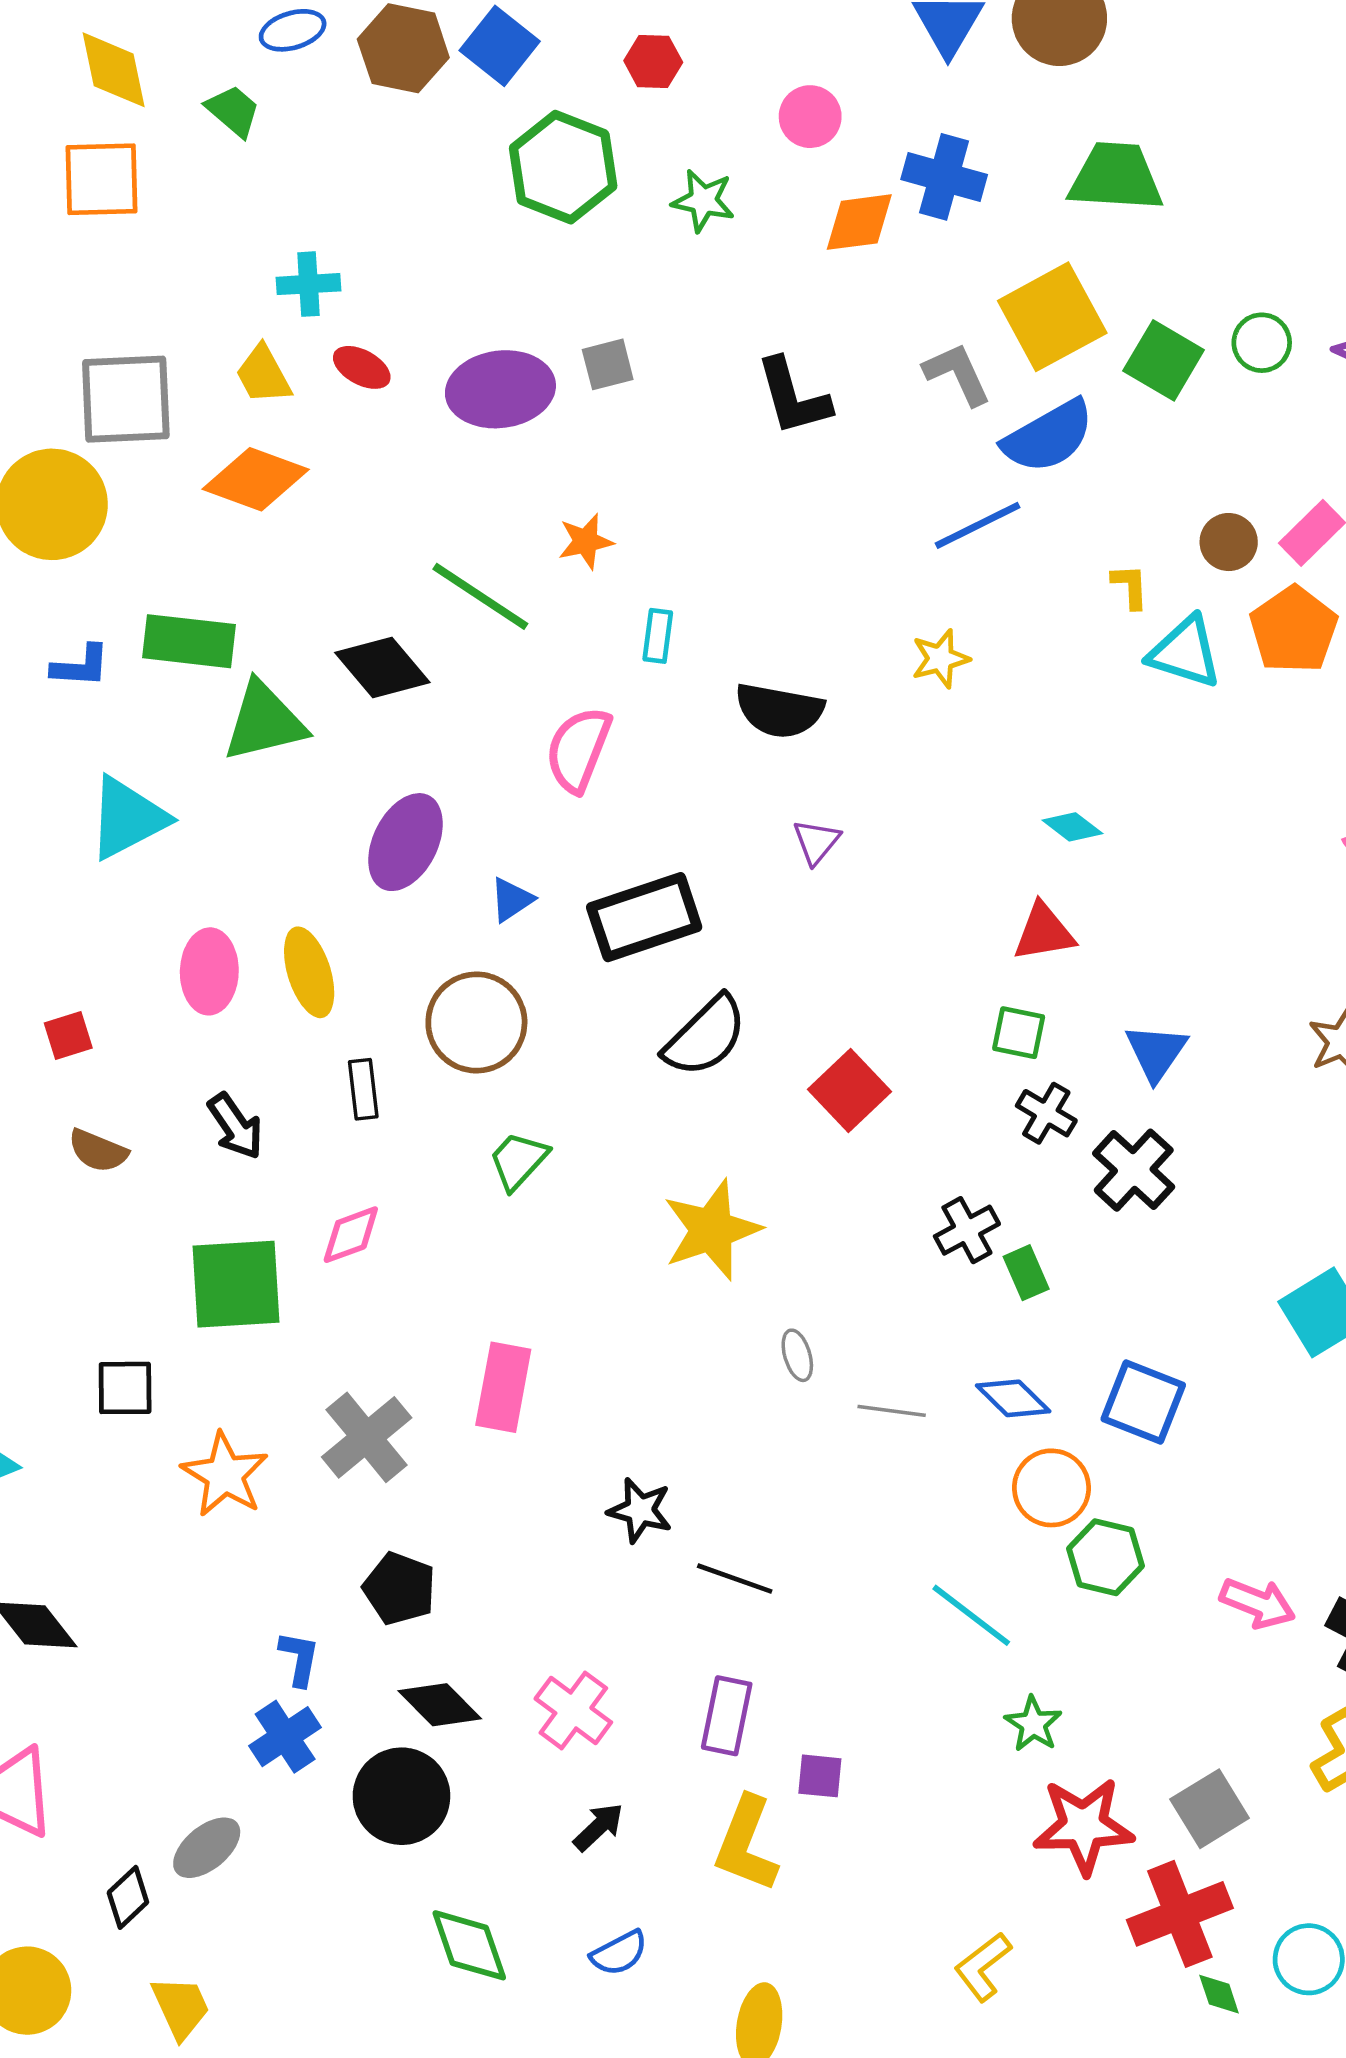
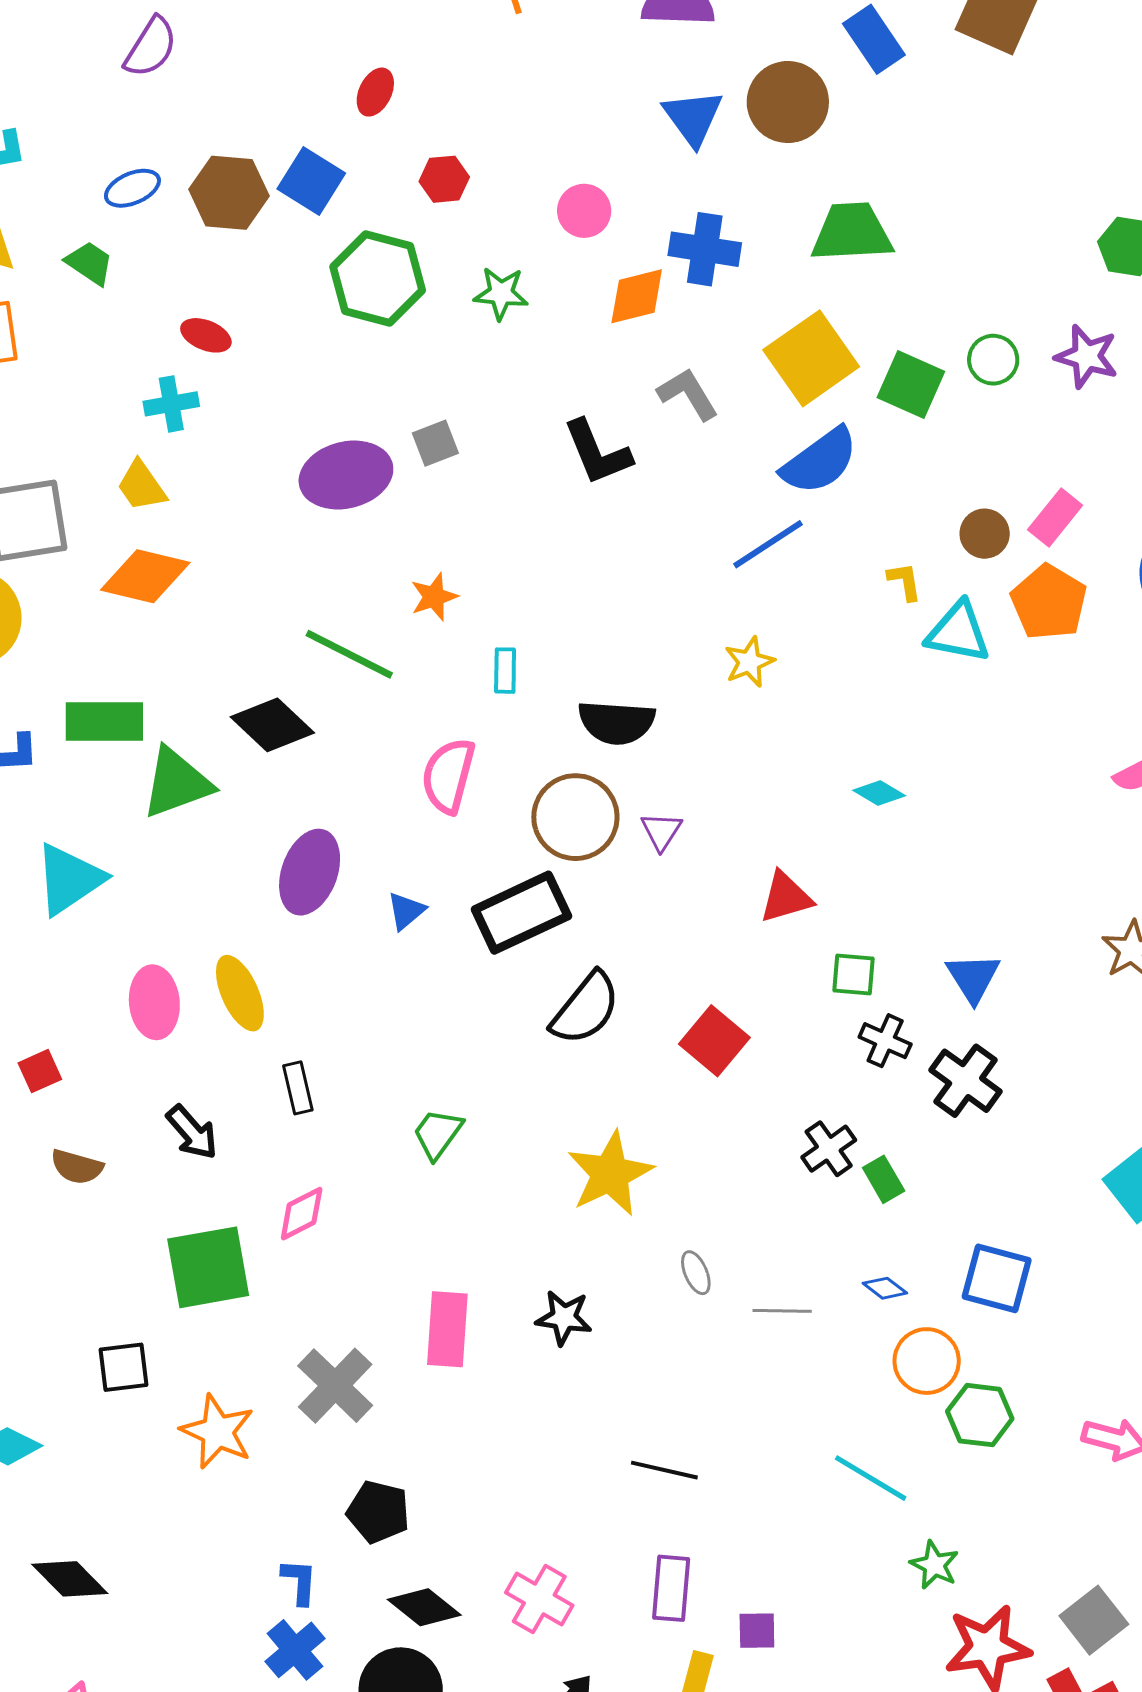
red ellipse: (362, 367) -> (206, 335), moved
gray L-shape: (957, 374) -> (688, 394), moved
red triangle: (1044, 932) -> (786, 897), moved
brown circle: (476, 1022) -> (575, 817), moved
blue diamond: (1013, 1398) -> (885, 1288), size x0.7
black star: (640, 1510) -> (564, 1318), moved

